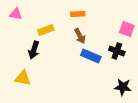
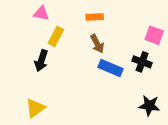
pink triangle: (16, 14) -> (41, 13), moved
yellow rectangle: (46, 30) -> (56, 36), turned -42
yellow triangle: (23, 78) -> (35, 108), moved, turned -48

